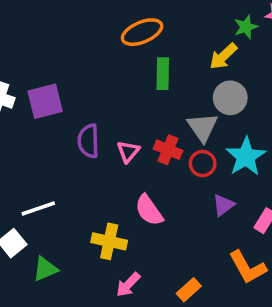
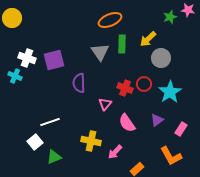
yellow arrow: (223, 56) -> (148, 39), moved
gray triangle: (203, 127) -> (100, 52), moved
pink triangle: (128, 151) -> (105, 104), moved
red circle: (203, 164) -> (144, 84), moved
pink semicircle: (149, 210) -> (127, 123), moved
pink arrow: (128, 285) -> (115, 152), moved

